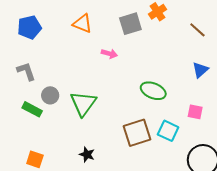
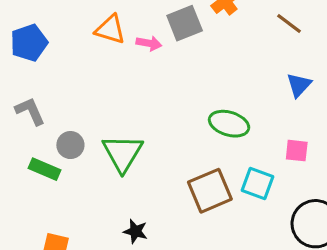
pink arrow: (109, 54) -> (149, 43), moved

